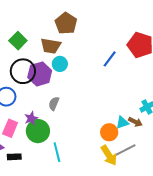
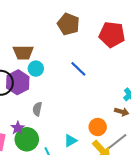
brown pentagon: (66, 23) -> (68, 24), moved
blue line: (110, 59) -> (78, 69), moved, turned -72
cyan triangle: (122, 123) -> (70, 141), moved

